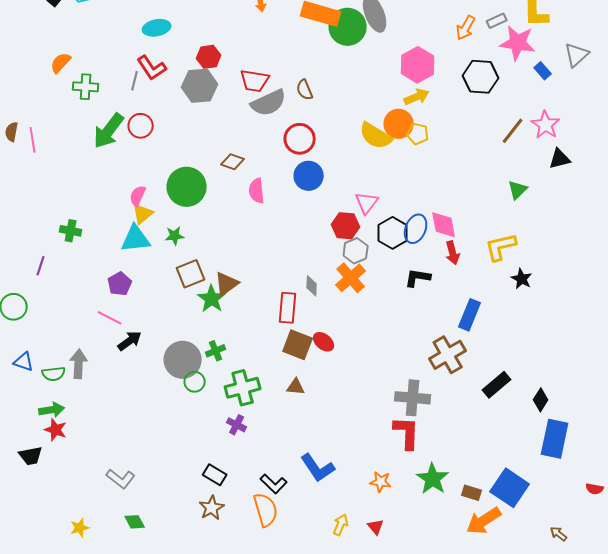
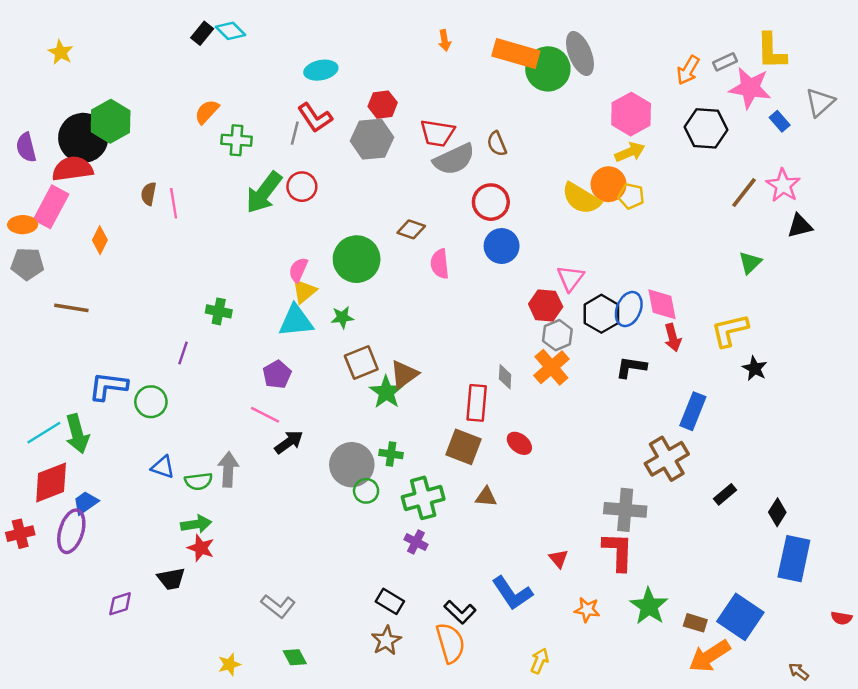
brown square: (298, 345) -> (464, 447), moved
green cross: (216, 351) -> (391, 454), turned 30
black rectangle: (497, 385) -> (725, 494), size x0.7
red triangle: (376, 527) -> (559, 559), moved

